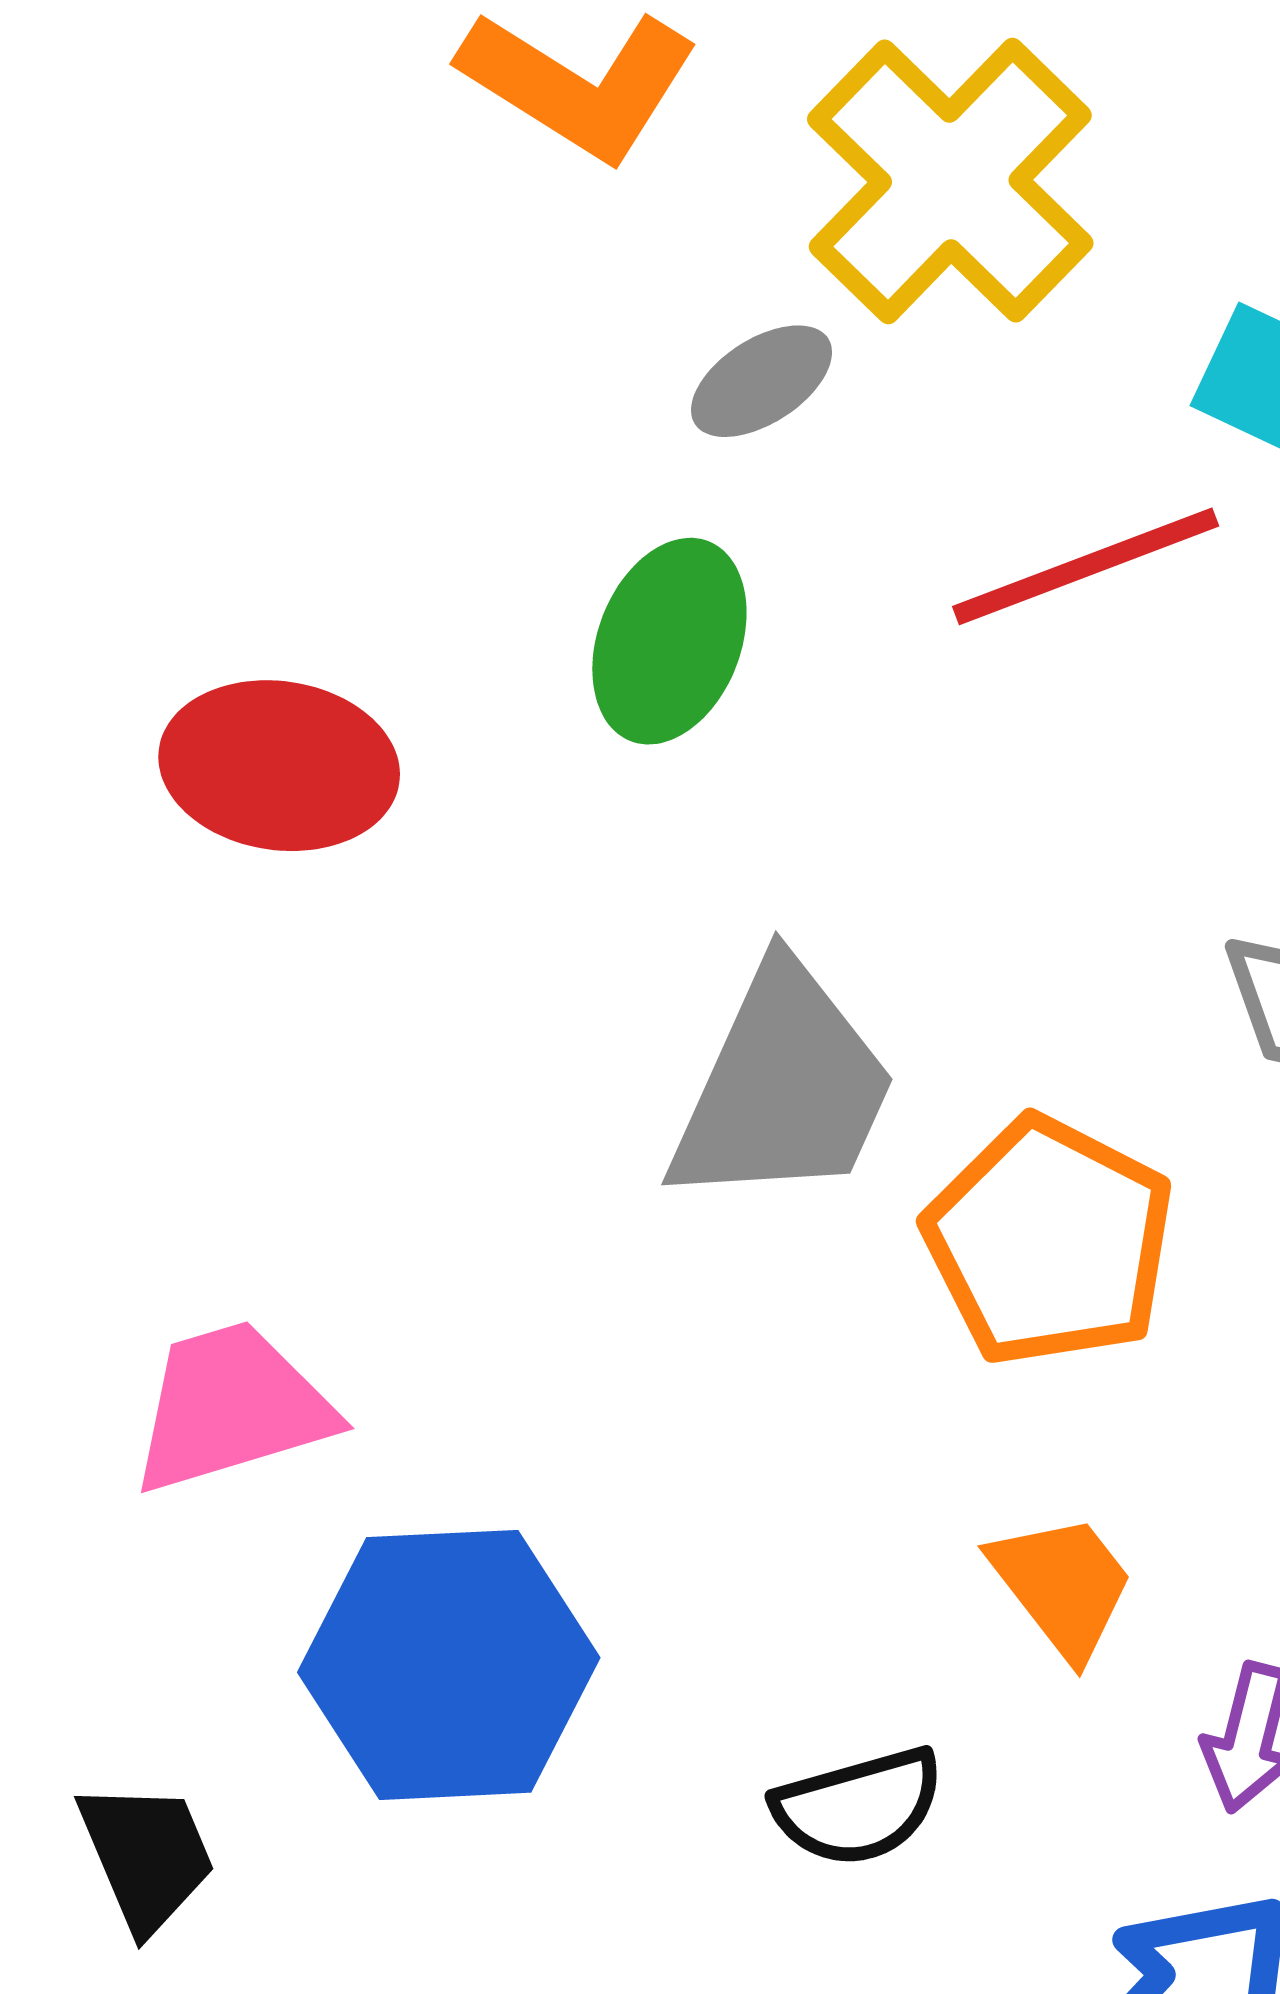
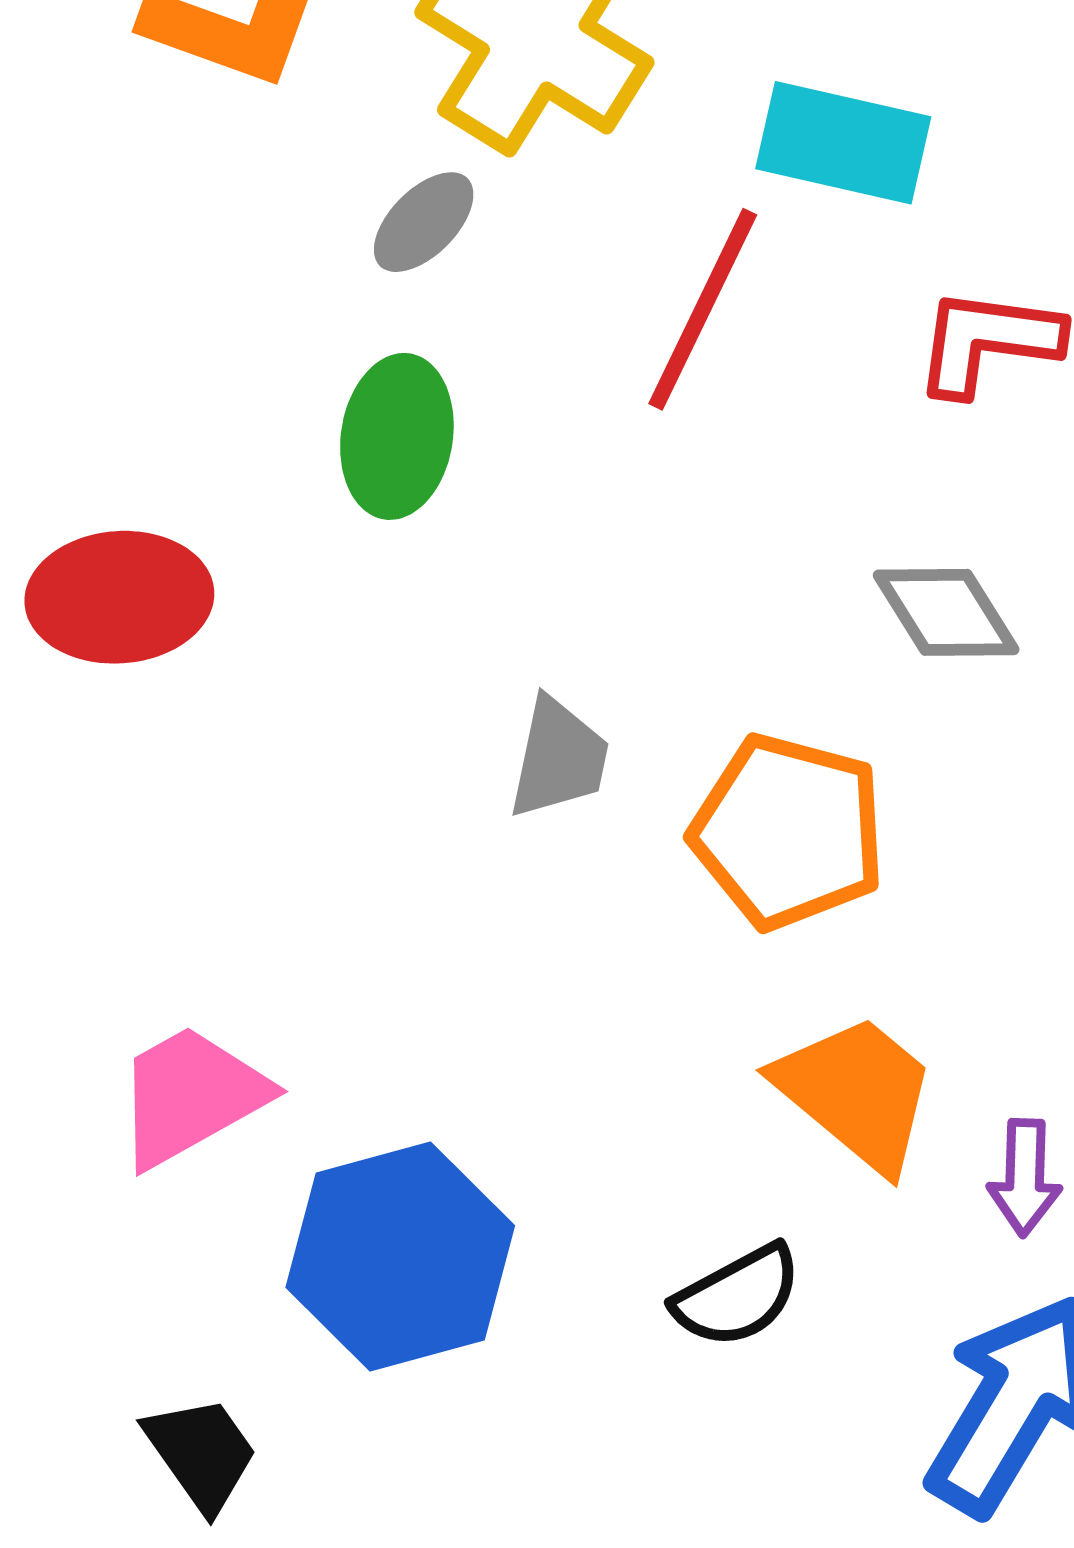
red line: (1086, 566) -> (703, 309), turned -31
gray trapezoid: (783, 1087) -> (559, 758), size x0.6
orange trapezoid: (1063, 1585) -> (856, 1092), size x1.4

